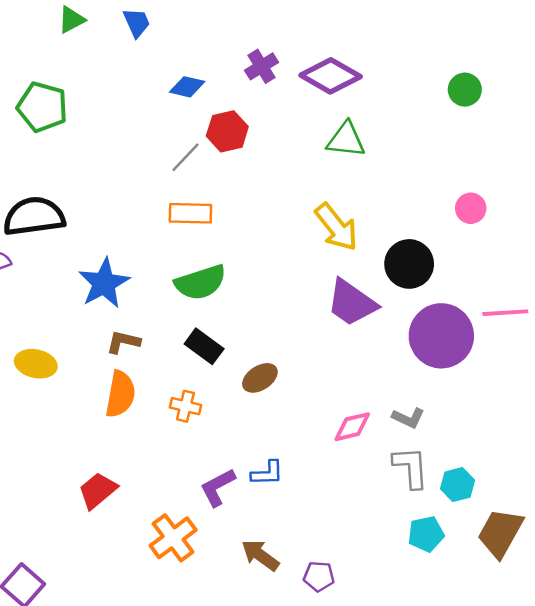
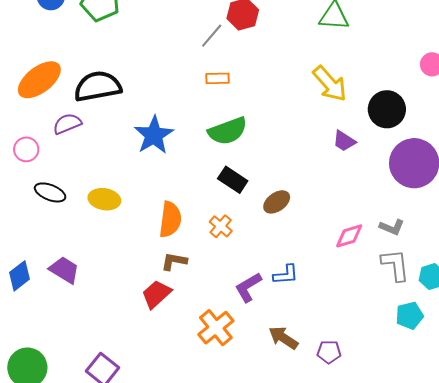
orange rectangle: (190, 213) -> (217, 78), size x0.7
purple trapezoid: (352, 303) -> (344, 141), size x0.6
brown L-shape: (123, 342) -> (174, 261), moved
orange cross: (185, 406) -> (221, 226), turned 30

